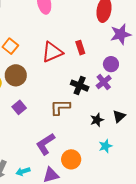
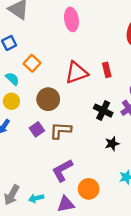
brown circle: (16, 75) -> (48, 99), moved
brown L-shape: (60, 107) -> (60, 130), moved
black star: (97, 120) -> (112, 144), moved

